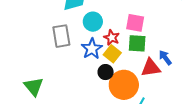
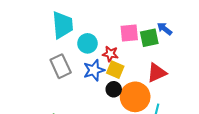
green square: (137, 43) -> (149, 38), moved
blue star: (92, 49) -> (94, 70), turned 30
blue arrow: (165, 58) -> (164, 29), moved

